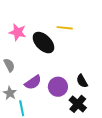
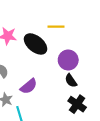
black semicircle: (82, 81) -> (71, 81), moved
purple circle: (58, 87) -> (68, 60), moved

